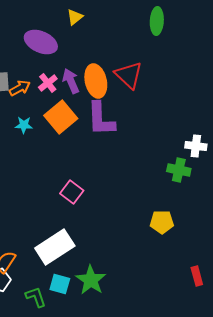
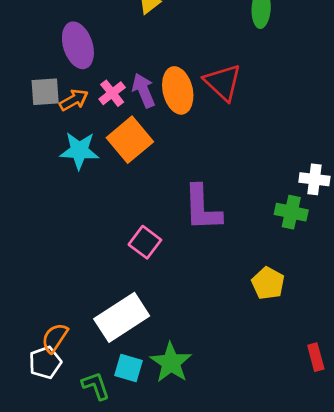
purple ellipse: (41, 42) -> (78, 45), moved, turned 48
purple L-shape: (101, 119) -> (202, 208), moved
cyan star: (24, 125) -> (79, 151), size x1.6
yellow pentagon: (162, 222) -> (268, 283), turned 30

